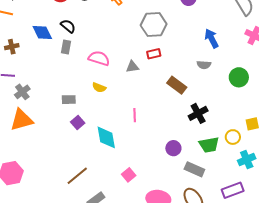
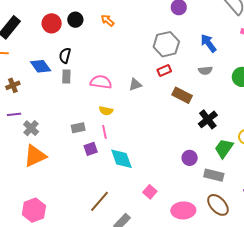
gray hexagon: (154, 25) -> (166, 44), moved
black semicircle: (68, 26) -> (65, 56), turned -105
red rectangle: (154, 54) -> (164, 70), moved
pink line: (135, 115) -> (104, 132), moved
purple square: (78, 123) -> (91, 149), turned 32
green trapezoid: (209, 145) -> (224, 148), turned 145

